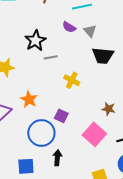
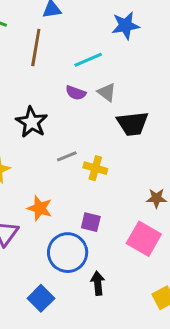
gray line: (51, 57) -> (67, 156), moved
blue square: (26, 166) -> (41, 298), moved, turned -30

